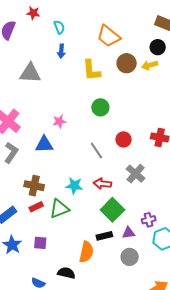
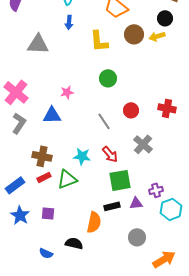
red arrow: (102, 184) -> (110, 154), turned -138
green square: (112, 210) -> (120, 180), turned 35
gray circle: (130, 257) -> (137, 237), moved

